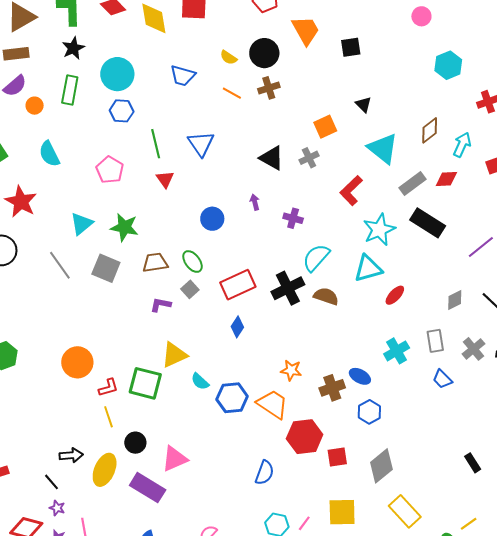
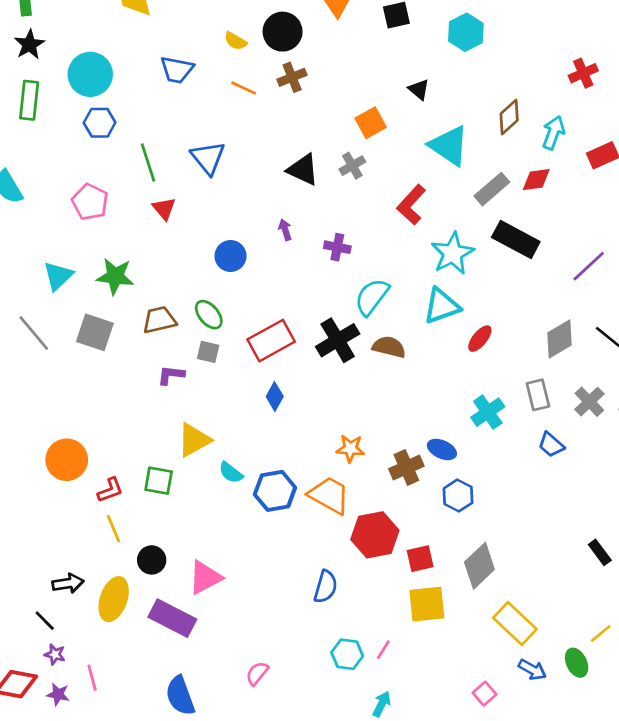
cyan hexagon: (448, 65) -> (466, 32), moved
gray square: (190, 289) -> (208, 352), turned -30
gray diamond: (455, 300) -> (560, 339), size x1.4
green square: (145, 383) -> (159, 481), size x0.7
yellow square: (342, 512) -> (427, 604), moved

